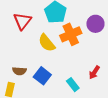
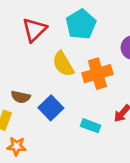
orange cross: (71, 34) -> (97, 74), moved
cyan rectangle: (73, 85) -> (91, 126), turned -40

